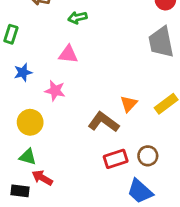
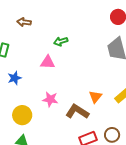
green arrow: (77, 18) -> (61, 41), moved
pink star: (55, 91) -> (50, 99), moved

